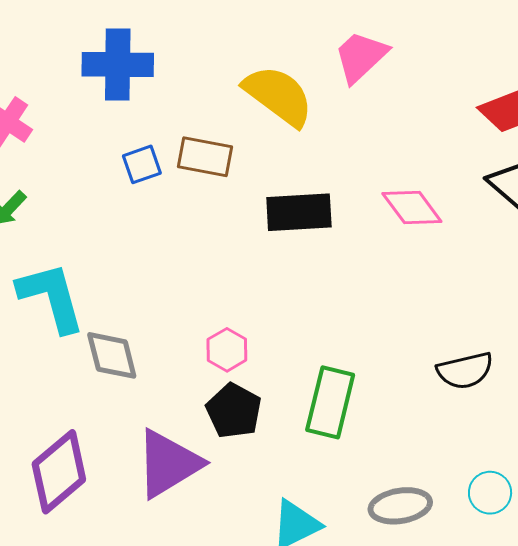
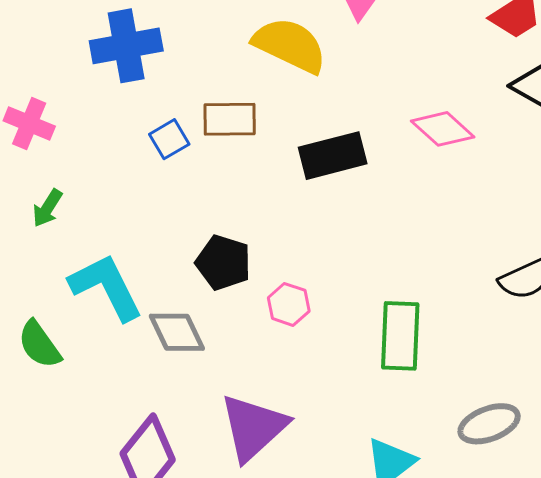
black pentagon: (234, 411) -> (223, 263), moved

